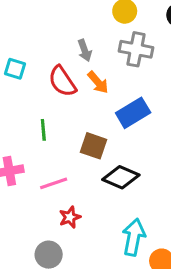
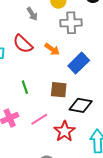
gray arrow: (85, 50) -> (32, 14), moved
red semicircle: (62, 81) -> (23, 44), moved
red star: (70, 217) -> (65, 131), moved, size x1.5

